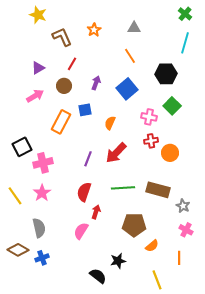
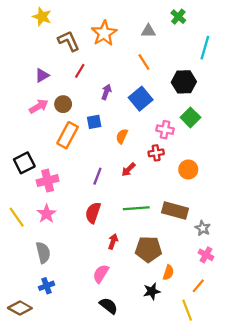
green cross: (185, 14) -> (178, 17), moved
orange star: (94, 30) -> (104, 33), size x1.6
brown circle: (64, 86) -> (63, 104), moved
red cross: (151, 141) -> (156, 153), moved
red arrow: (116, 153) -> (128, 169), size x0.6
red arrow: (96, 212) -> (113, 241), moved
pink semicircle: (81, 231) -> (101, 274), moved
orange semicircle: (152, 246) -> (168, 273), turned -32
brown diamond: (18, 250) -> (20, 308), moved
orange line: (179, 258) -> (198, 286), turned 40
black star: (118, 261) -> (152, 291), moved
yellow line: (157, 280) -> (187, 310), moved

